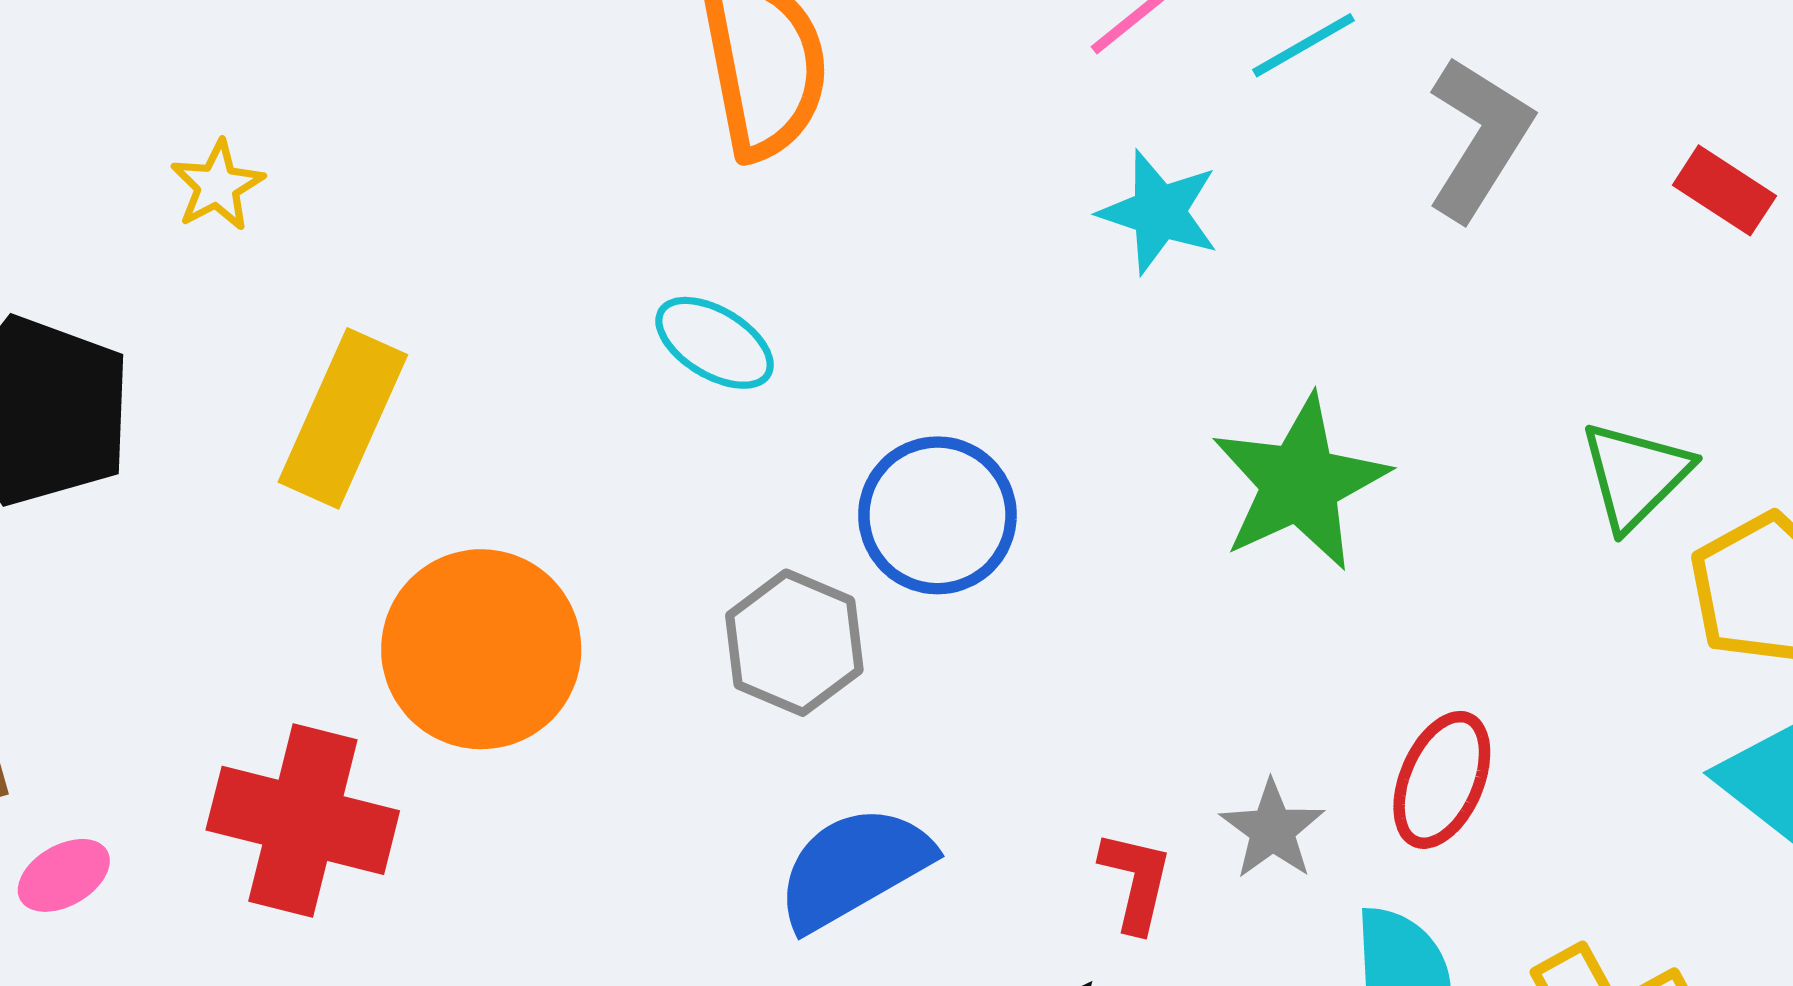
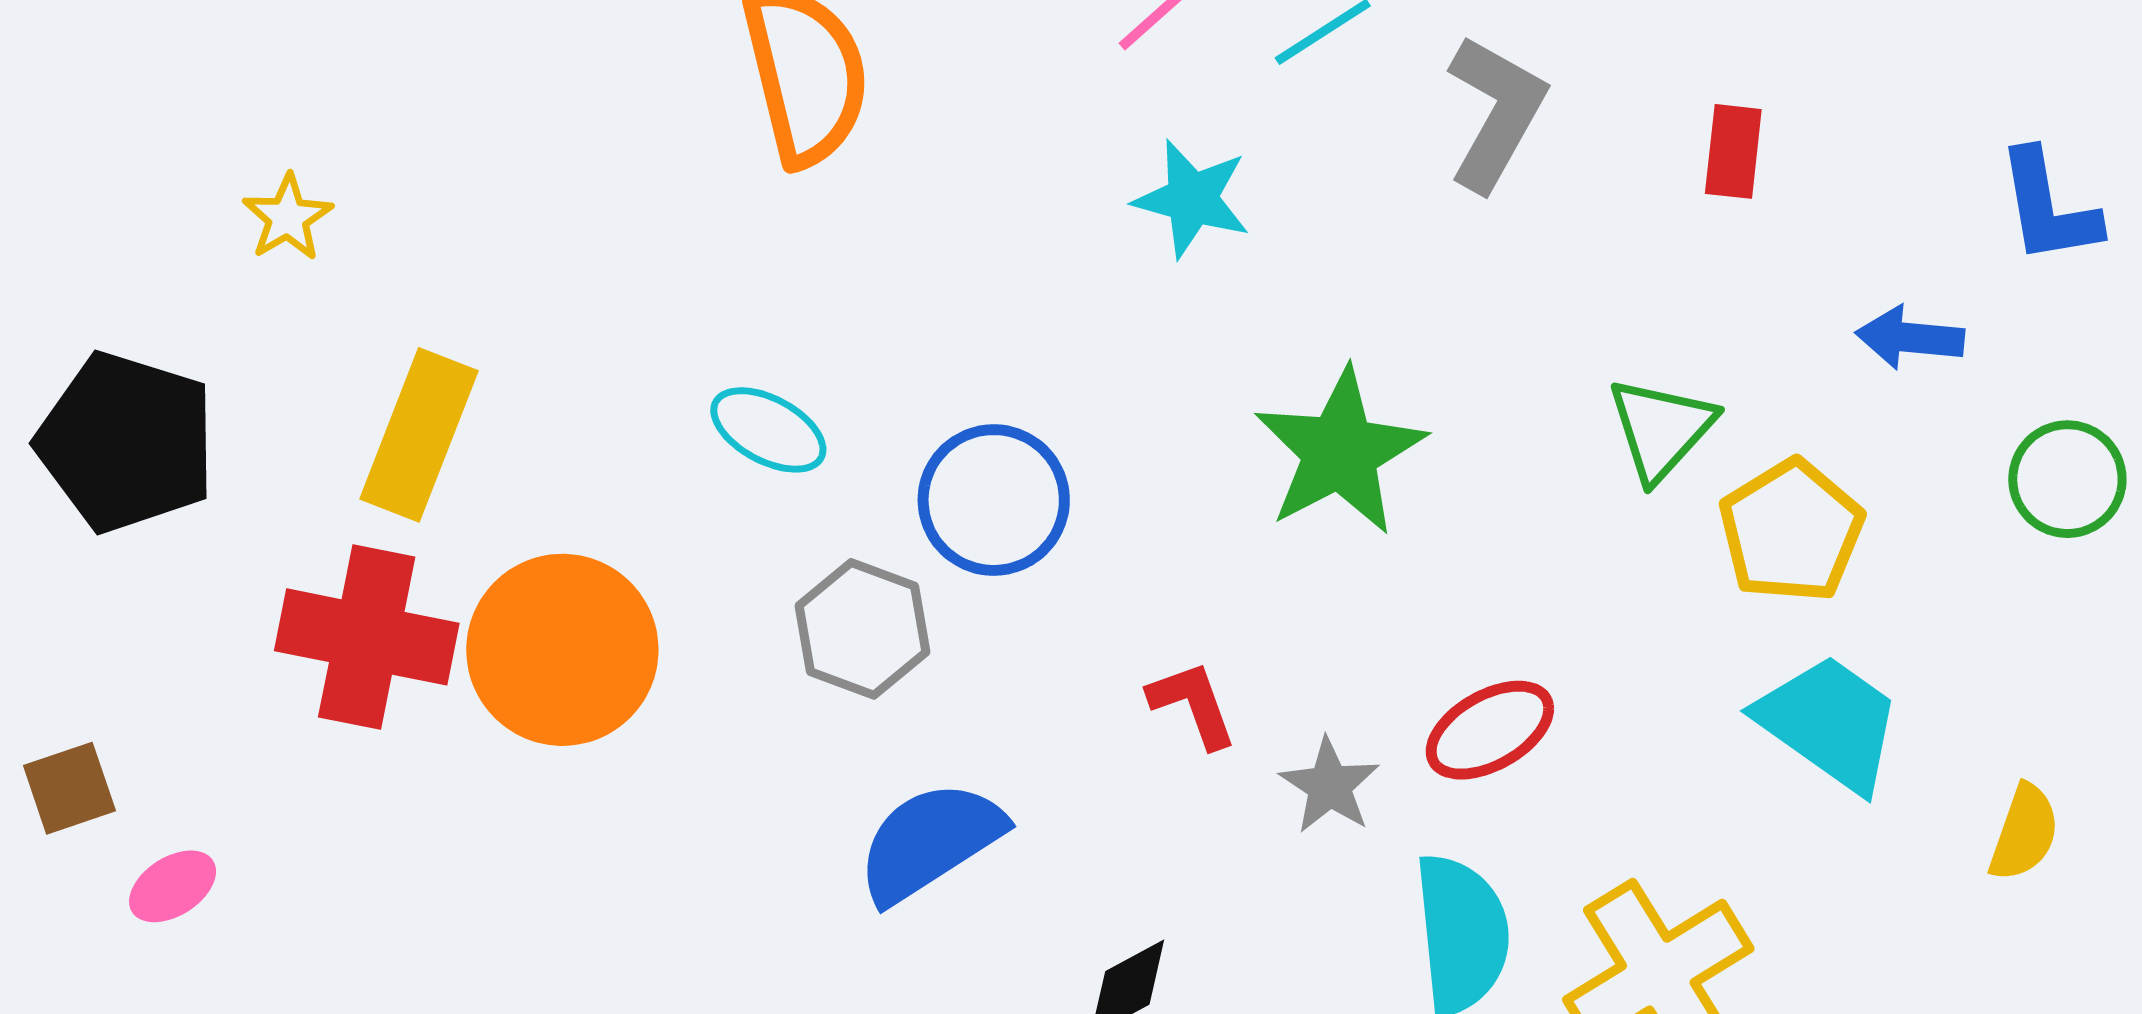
red rectangle: (1724, 190) -> (1733, 151), turned 66
cyan ellipse: (715, 343) -> (768, 430), moved
red ellipse: (1442, 780) -> (1490, 730), turned 40
red cross: (303, 820) -> (367, 637), moved
red L-shape: (1136, 881) -> (1193, 704), moved, turned -30

